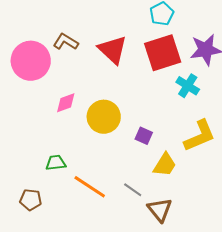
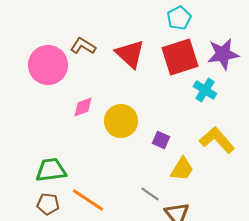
yellow L-shape: (200, 136) -> (217, 140), turned -108
green trapezoid: (56, 163) -> (51, 170), moved, size x1.5
orange line: (90, 187) -> (88, 200), moved

